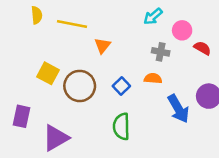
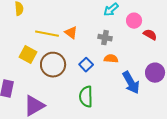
yellow line: (72, 24) -> (47, 34), moved
orange triangle: (102, 46) -> (71, 33), turned -32
gray cross: (161, 52) -> (105, 38), moved

